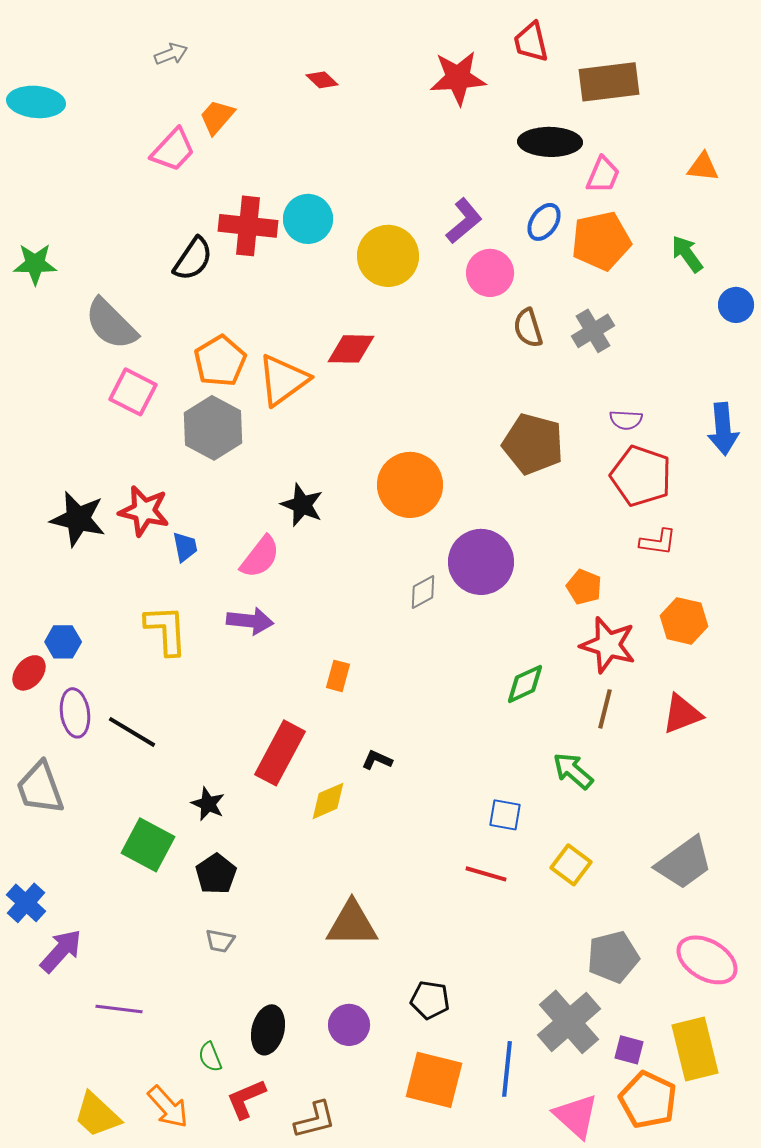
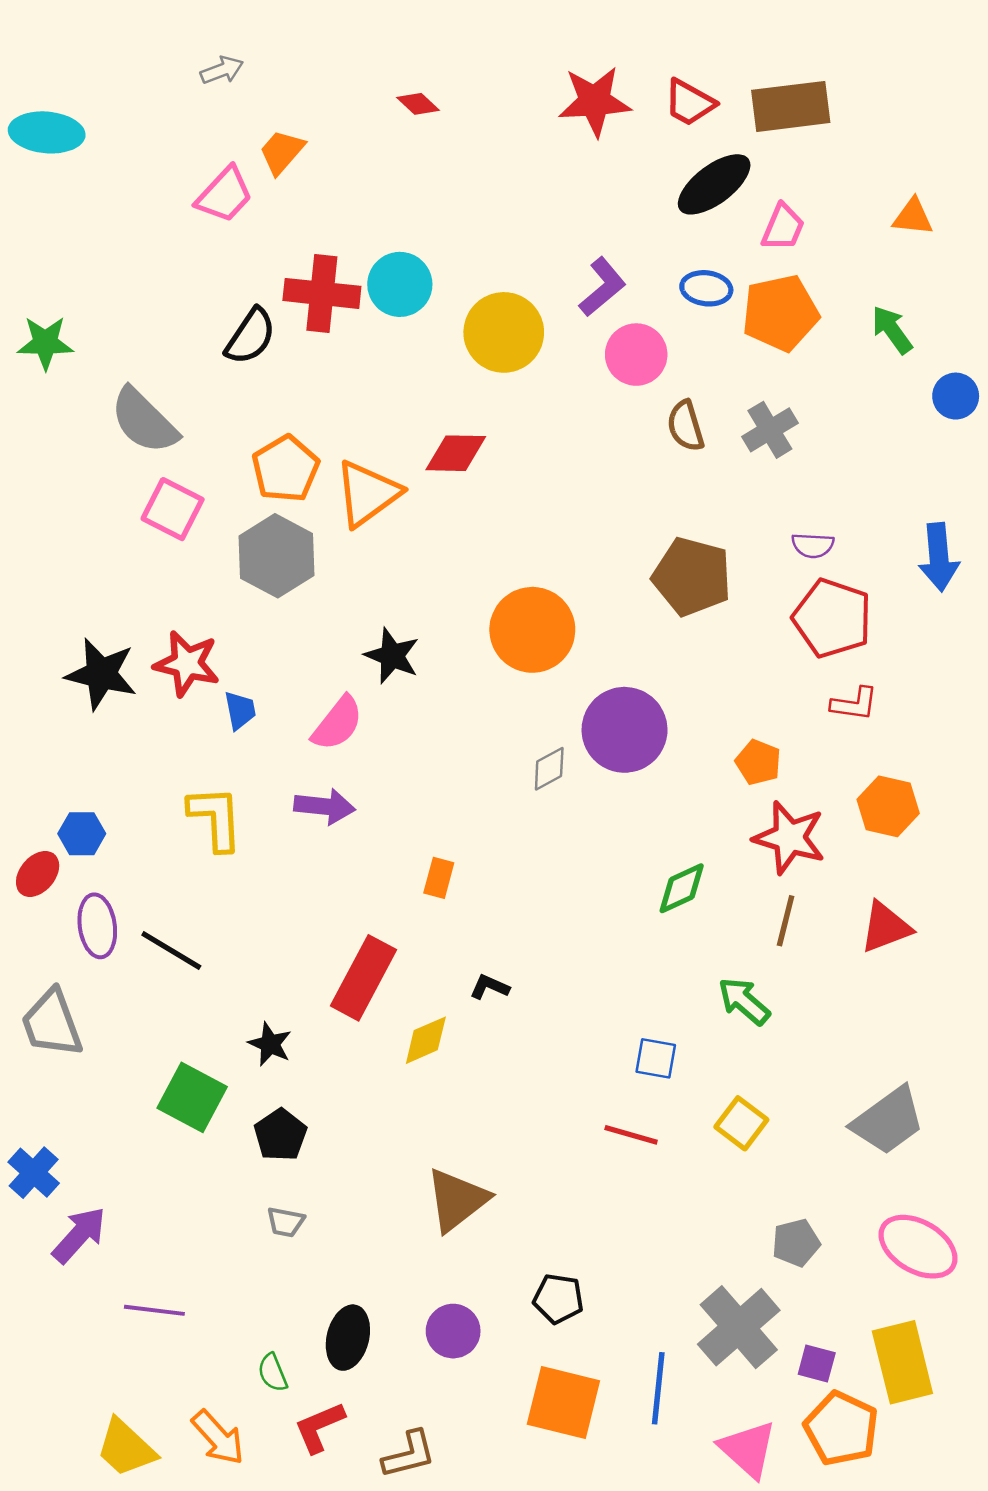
red trapezoid: (531, 42) -> (689, 103), moved, turned -48
black ellipse: (550, 142) -> (714, 184), turned -38
blue ellipse: (544, 222) -> (706, 288), turned 63
brown triangle: (352, 924) -> (457, 1200), turned -38
gray pentagon: (613, 957) -> (796, 1243), size x0.7

